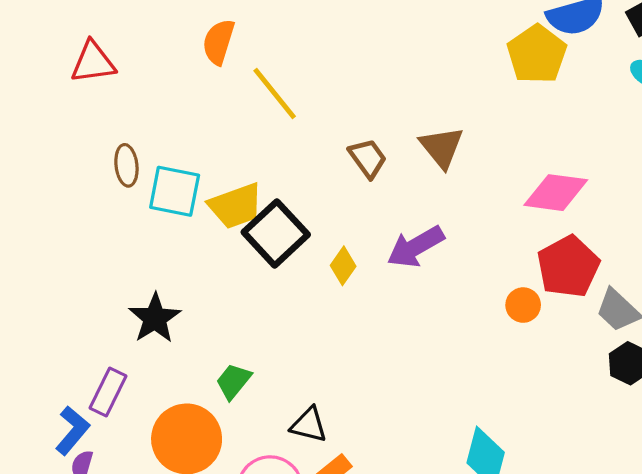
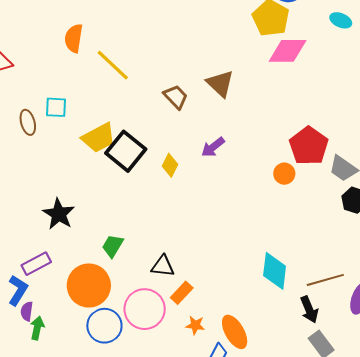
cyan square: (175, 191) -> (56, 107), moved, size x0.7
pink diamond: (556, 193) -> (287, 51), moved
purple arrow: (416, 247) -> (213, 147), size x0.7
purple rectangle: (108, 392) -> (36, 264), turned 44

